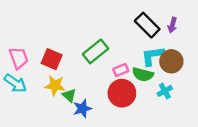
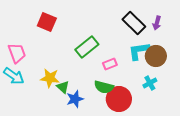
red square: (52, 59) -> (47, 22), moved
green semicircle: (143, 74) -> (104, 87), moved
red circle: (122, 93) -> (119, 99), moved

